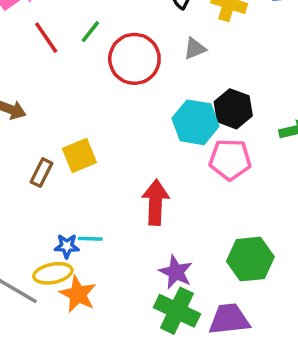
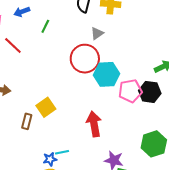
green line: (90, 32) -> (45, 26), moved
red circle: (134, 59) -> (85, 59), moved
black hexagon: (233, 109) -> (150, 92), moved

